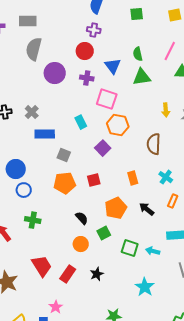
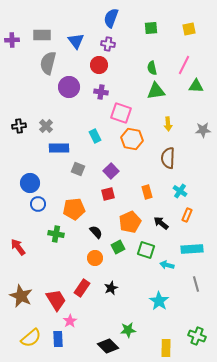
blue triangle: (113, 66) -> (76, 41), moved
yellow arrow: (166, 110) -> (168, 124), moved
purple square: (103, 148) -> (111, 171), moved
orange pentagon: (65, 183) -> (74, 209), moved
green cross: (33, 220) -> (56, 234), moved
green square: (130, 248) -> (146, 250), moved
red trapezoid: (42, 266) -> (56, 300), moved

